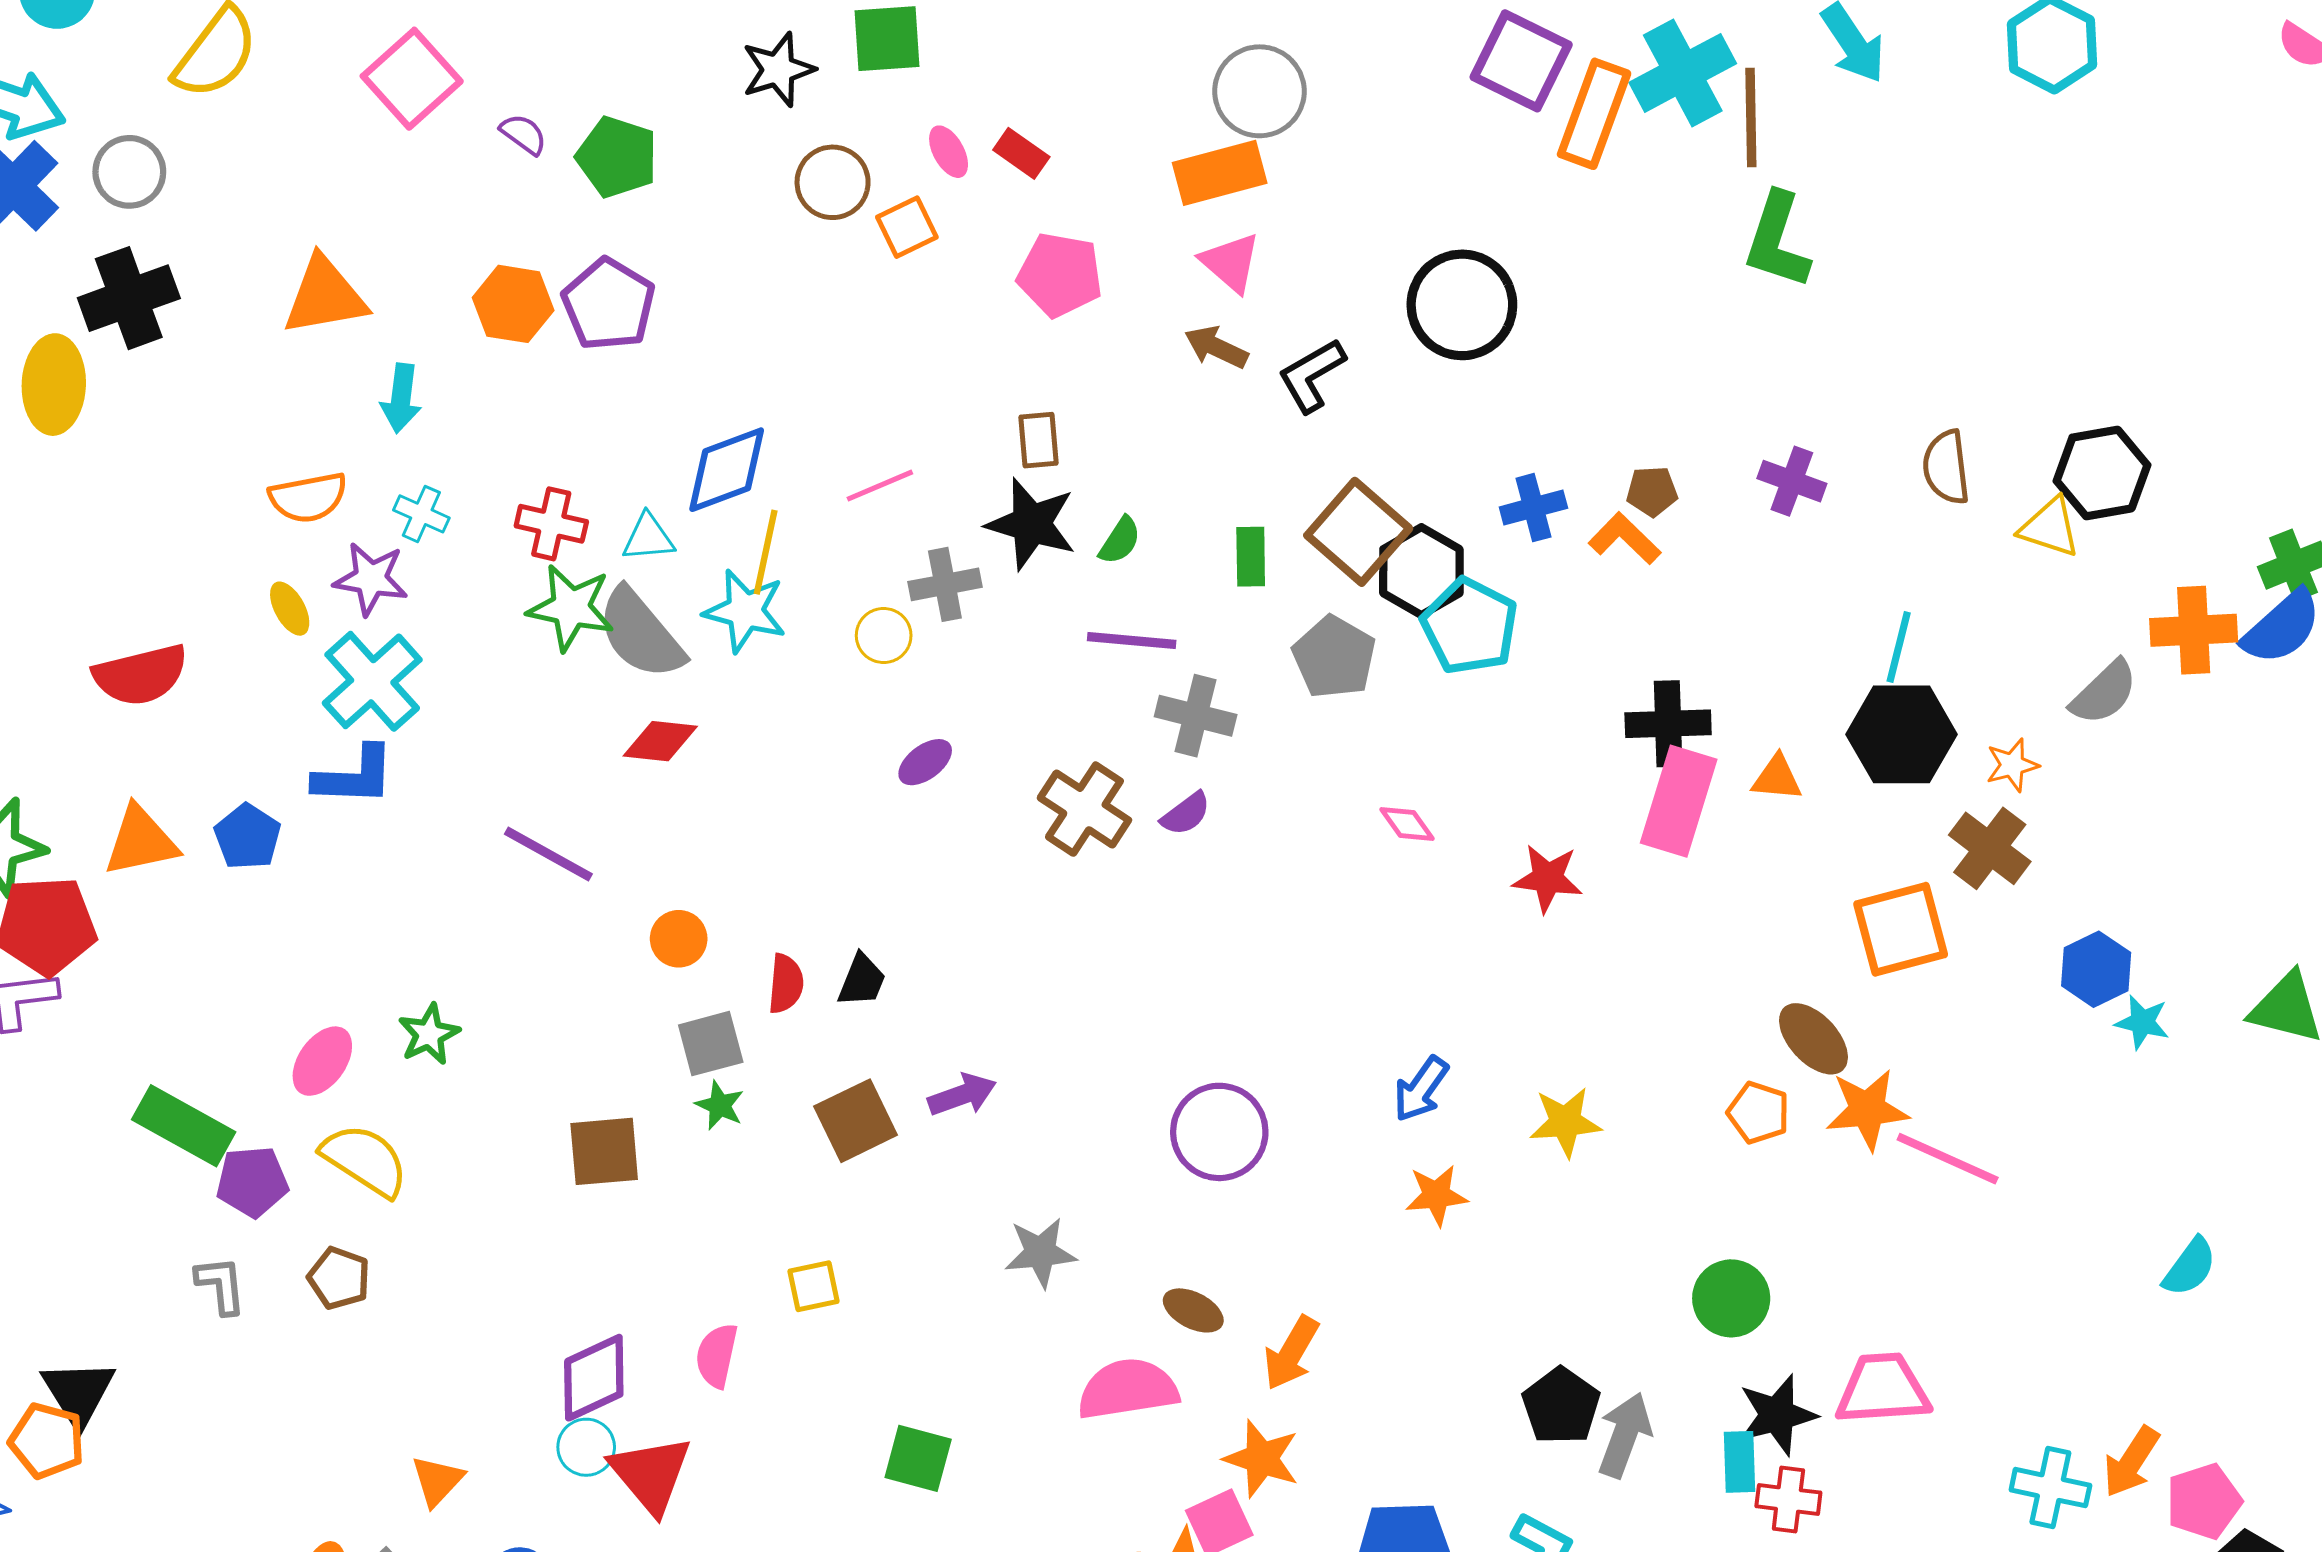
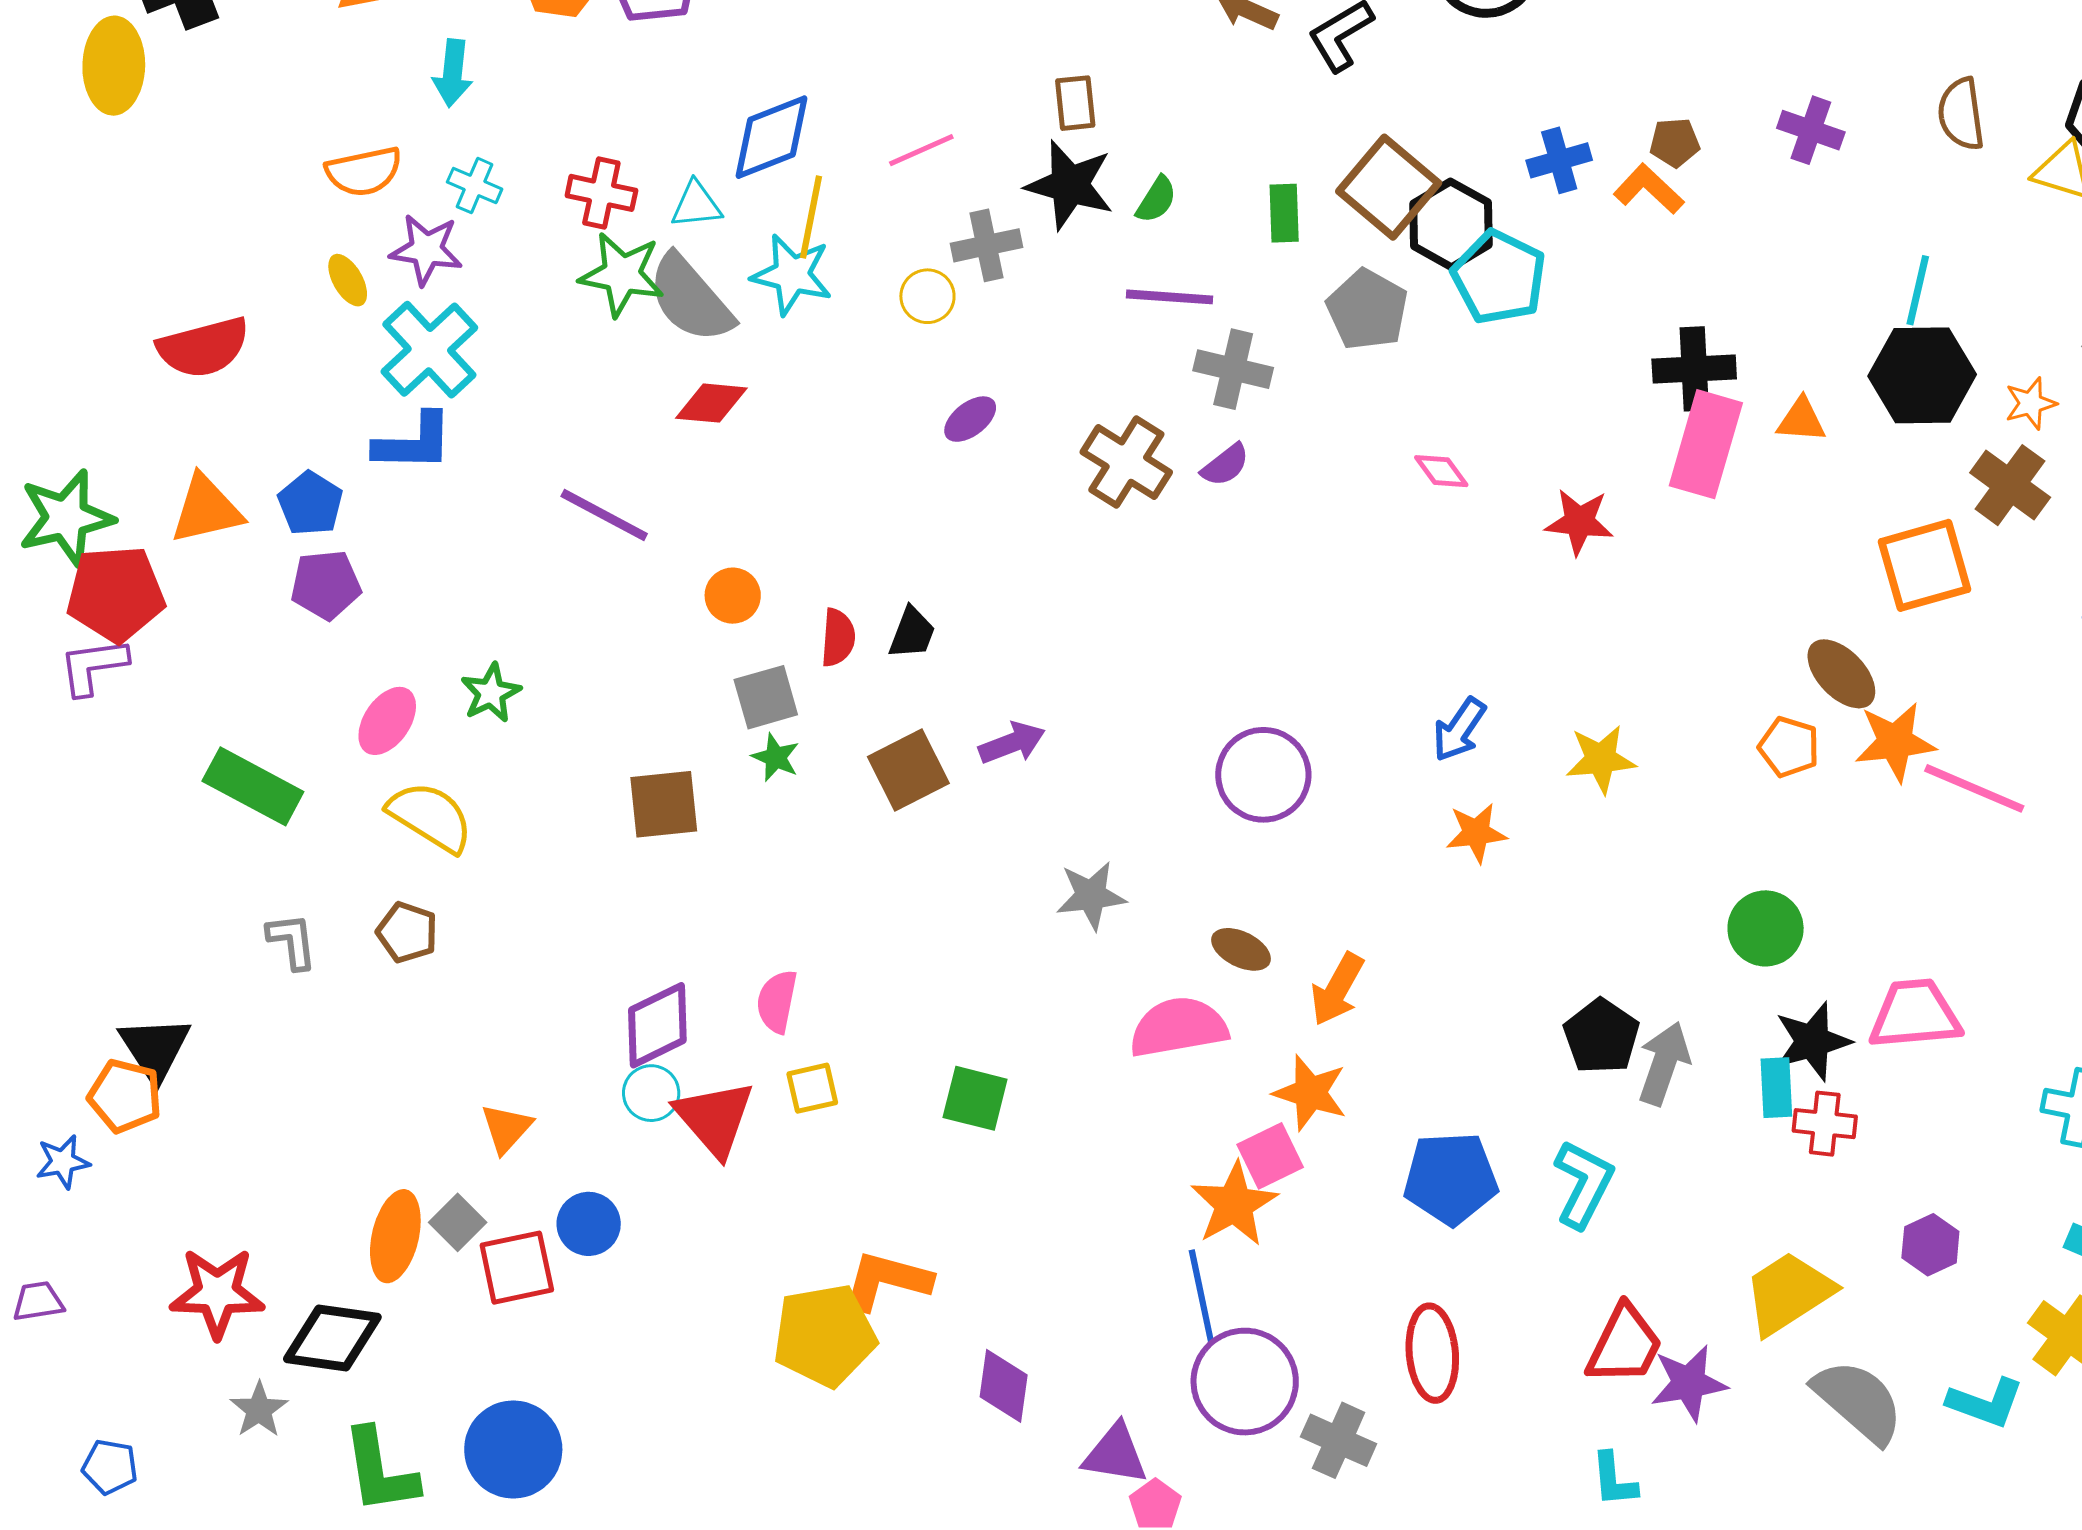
purple pentagon: (252, 1182) -> (326, 585), moved
yellow square: (814, 1286) -> (812, 1088), moved

